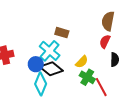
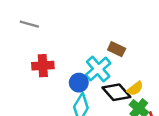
black diamond: (51, 69) -> (116, 92), moved

